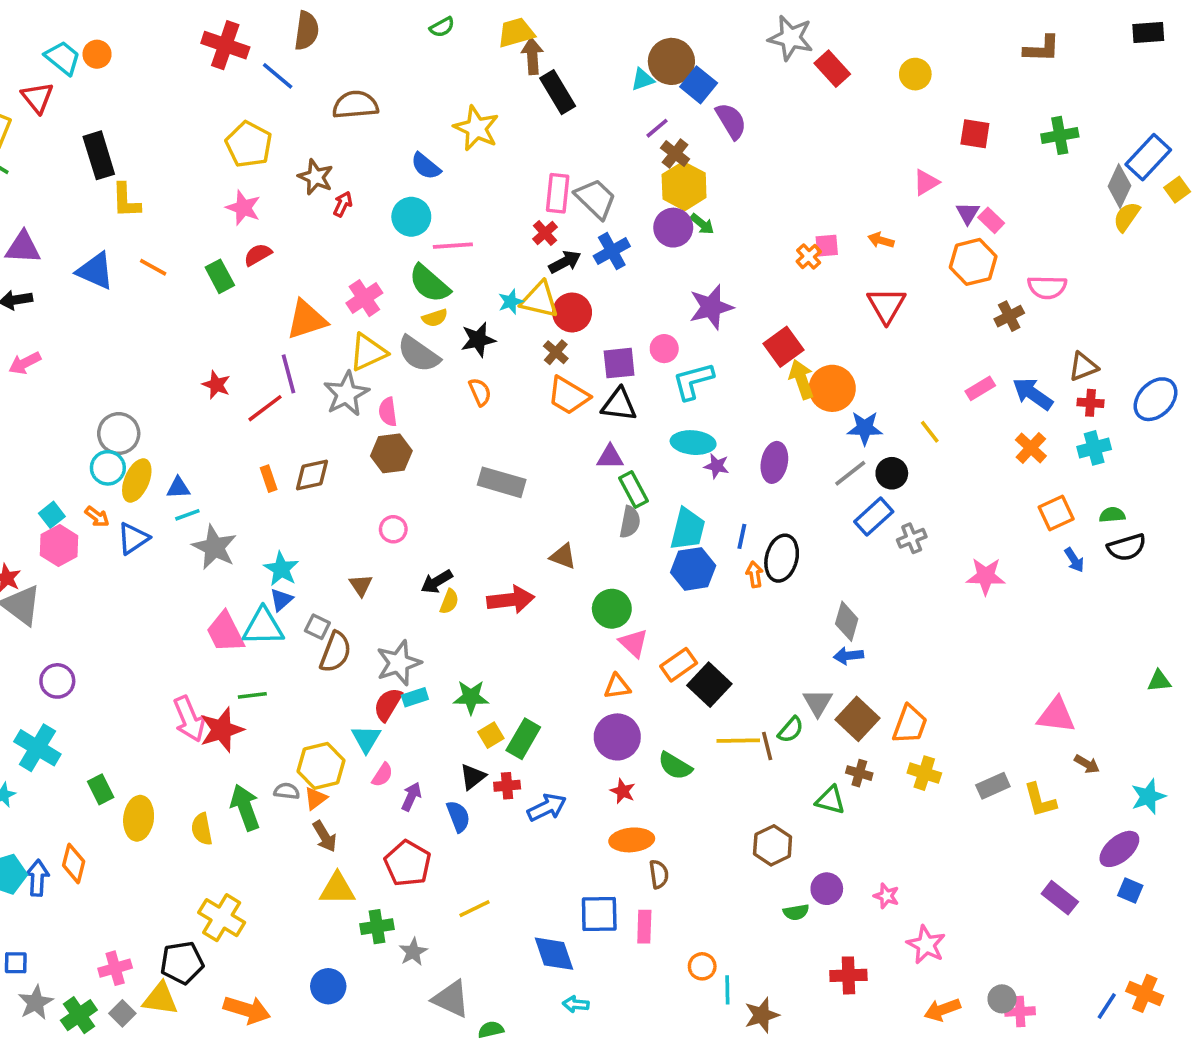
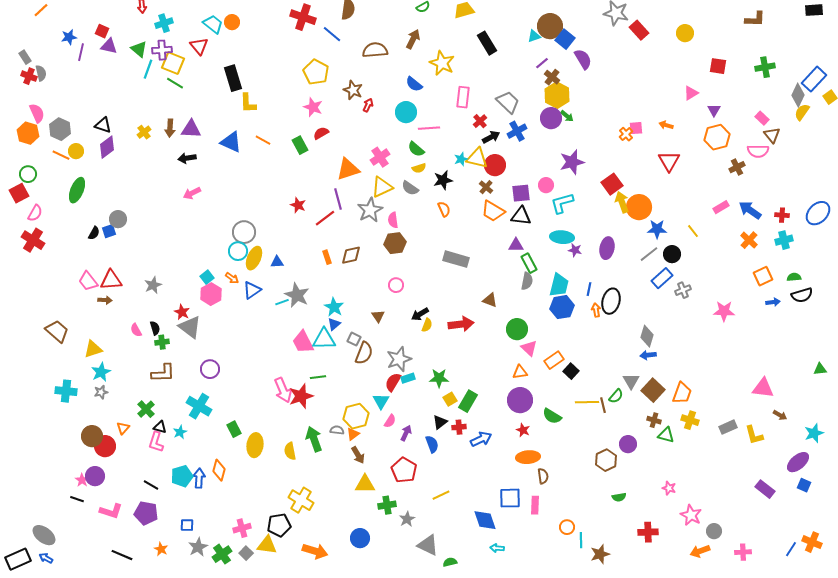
brown arrow: (532, 56) -> (413, 39), moved, turned 30
pink rectangle: (558, 193) -> (463, 97), moved
pink rectangle: (991, 220) -> (762, 118), moved
green semicircle: (429, 284) -> (416, 149), size x0.7
gray semicircle: (419, 354) -> (410, 188), size x0.7
brown triangle: (1083, 367) -> (772, 135), moved, turned -48
cyan line: (187, 515) -> (282, 302), moved
blue arrow: (1074, 560) -> (773, 302), turned -64
black square: (709, 685) -> (571, 371), size x0.7
green triangle: (830, 800) -> (666, 435), moved
purple circle: (827, 889) -> (628, 444), moved
gray circle: (1002, 999) -> (714, 531), moved

